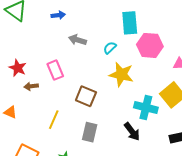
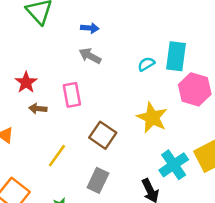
gray arrow: (78, 40) -> (90, 56), moved
cyan semicircle: (110, 48) -> (146, 64), moved
cyan cross: (146, 108) -> (174, 165), turned 30

